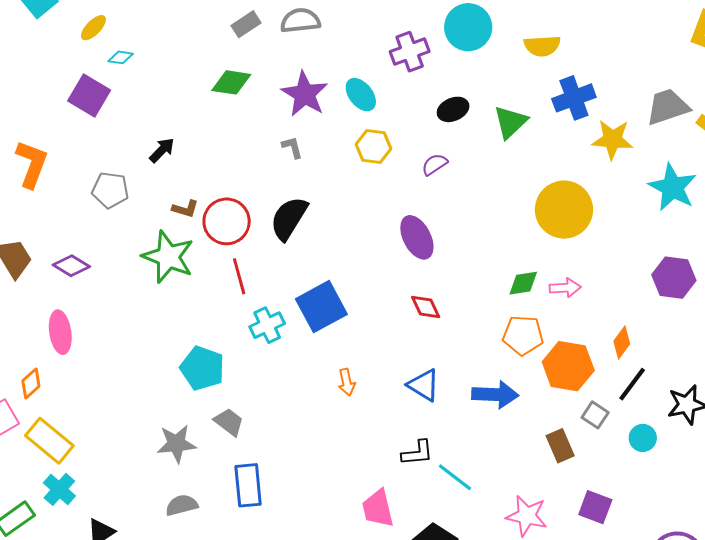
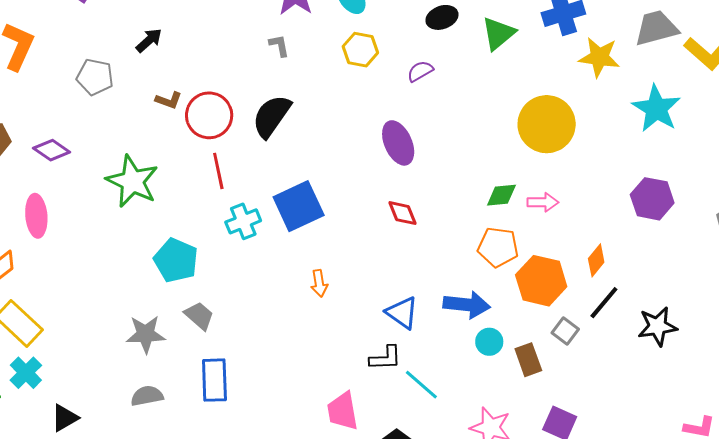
green star: (168, 257) -> (132, 181), moved
blue triangle: (424, 385) -> (402, 313), moved
cyan circle: (643, 438) -> (489, 342), moved

